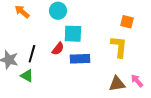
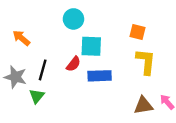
orange arrow: (22, 12) -> (21, 38), moved
orange square: (127, 22) -> (137, 32), moved
green triangle: (27, 76) -> (37, 96), turned 40

